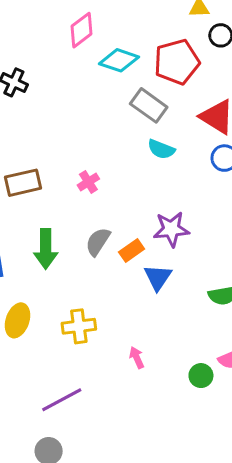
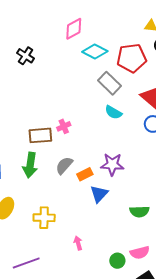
brown rectangle: (23, 183) -> (40, 135), moved

